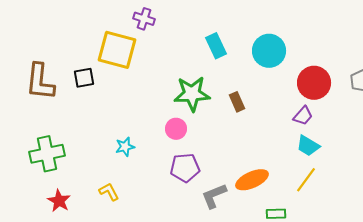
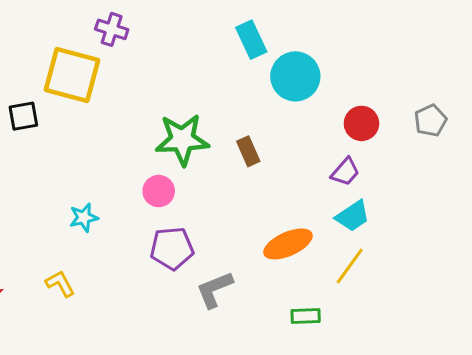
cyan rectangle: (216, 46) -> (251, 40), moved
red circle: (314, 83) -> (361, 123), size x0.7
cyan trapezoid: (308, 146) -> (353, 216), turned -65
orange ellipse: (252, 180) -> (288, 244), moved

